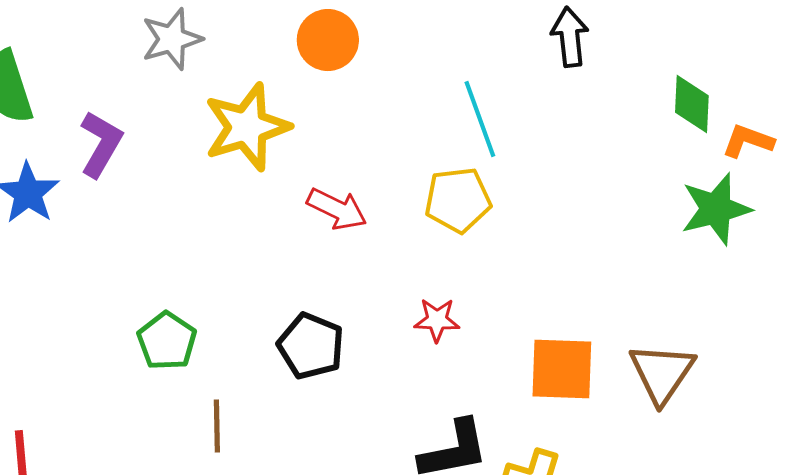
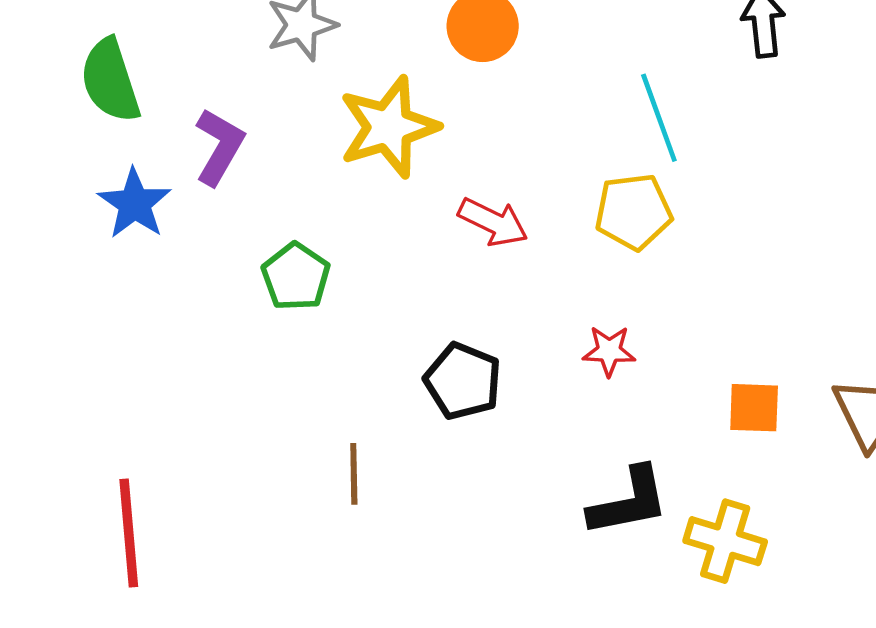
green pentagon: (167, 341) -> (296, 277), moved
orange square: (562, 369) -> (754, 408), size x0.7

